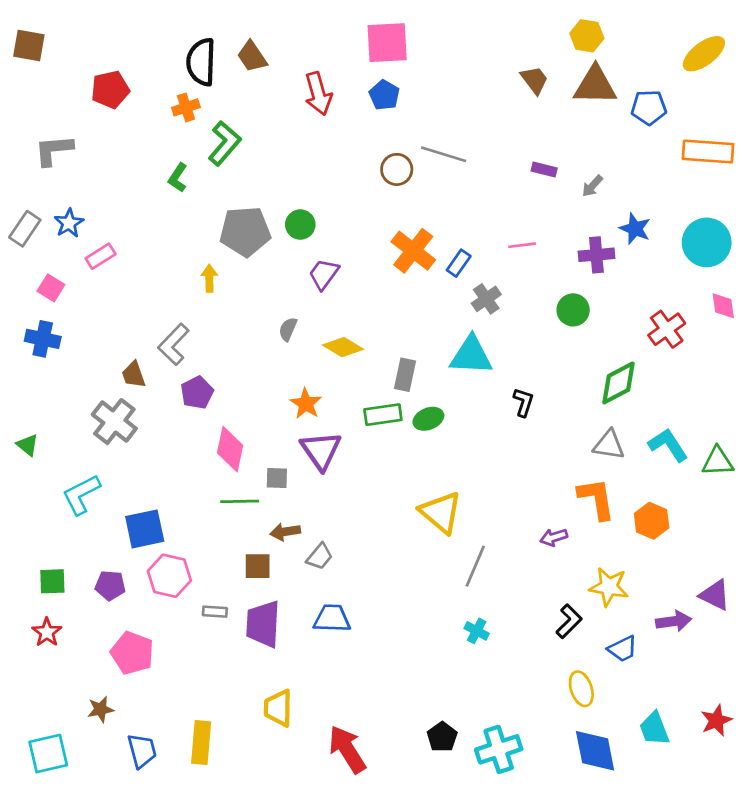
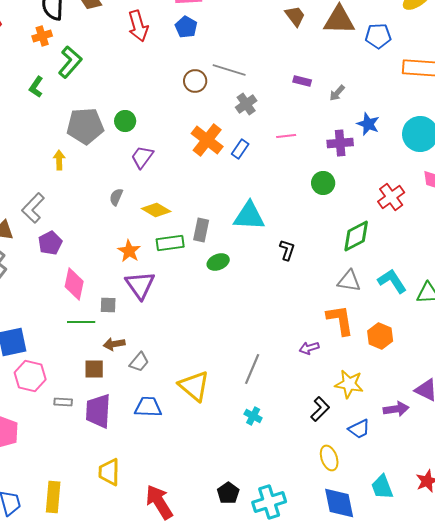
gray cross: (486, 299) -> (246, 104), moved
green rectangle: (383, 415) -> (170, 243), moved
yellow triangle: (441, 512) -> (194, 386), moved

